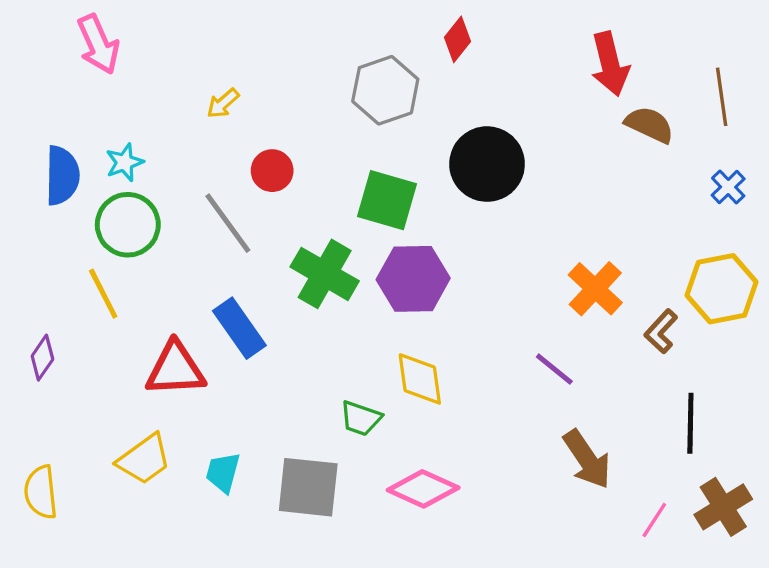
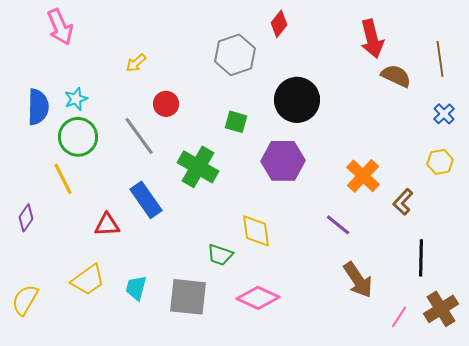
green square: (387, 200) -> (236, 122), size x0.6
purple hexagon: (413, 279) -> (283, 161), moved
yellow hexagon: (722, 289) -> (440, 162), moved, size x0.6
red triangle: (175, 369) -> (107, 225), size x0.7
yellow semicircle: (41, 492) -> (25, 300), turned 36

